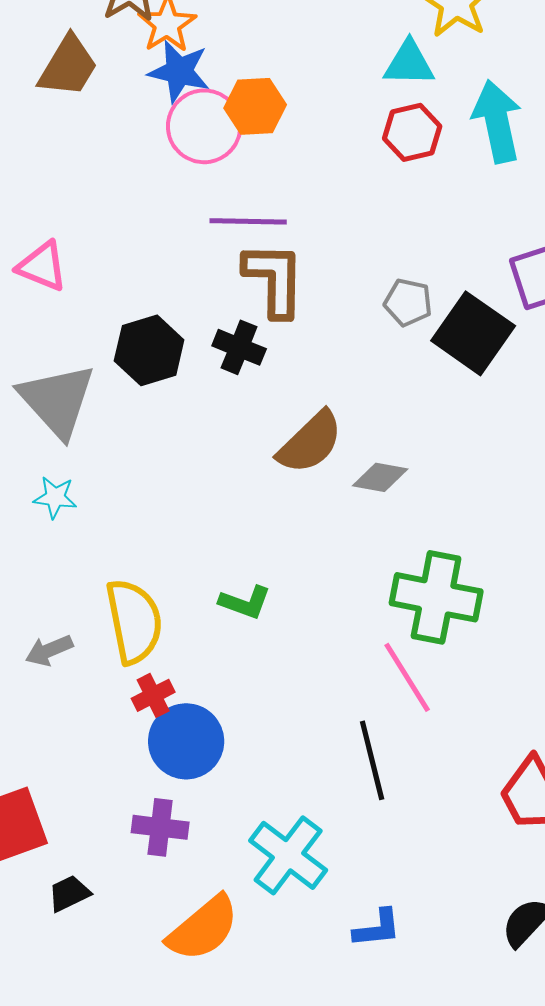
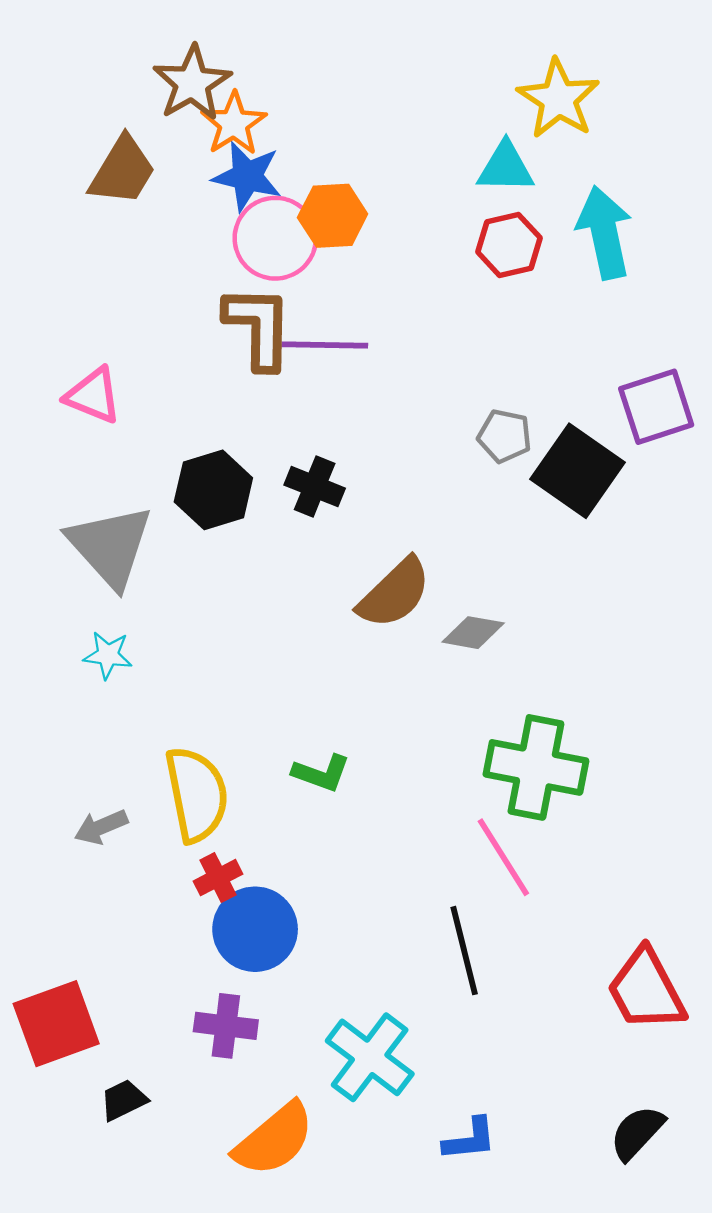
brown L-shape: (274, 279) -> (258, 327), moved

